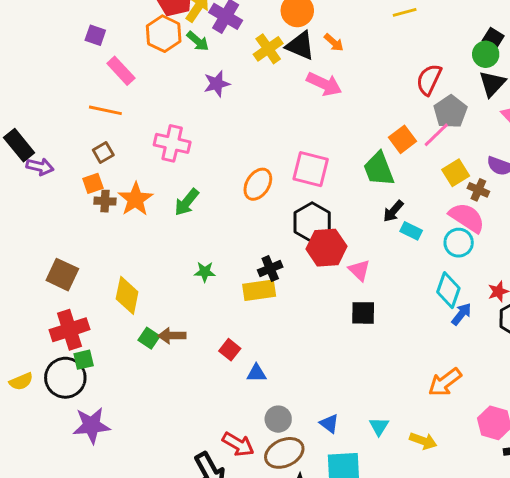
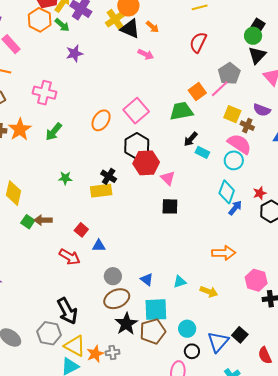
yellow cross: (268, 49) -> (115, 19), moved
red semicircle: (429, 80) -> (198, 42), moved
pink arrow: (324, 84) -> (146, 54), size x0.7
pink square: (311, 169) -> (136, 111), turned 35
green trapezoid: (379, 169) -> (181, 111), turned 100
yellow square: (456, 173) -> (232, 114), turned -36
black cross: (270, 269) -> (109, 176), turned -35
orange arrow: (445, 382) -> (224, 253), turned -145
cyan triangle: (379, 426) -> (180, 282), turned 40
red arrow: (238, 444) -> (70, 257), moved

